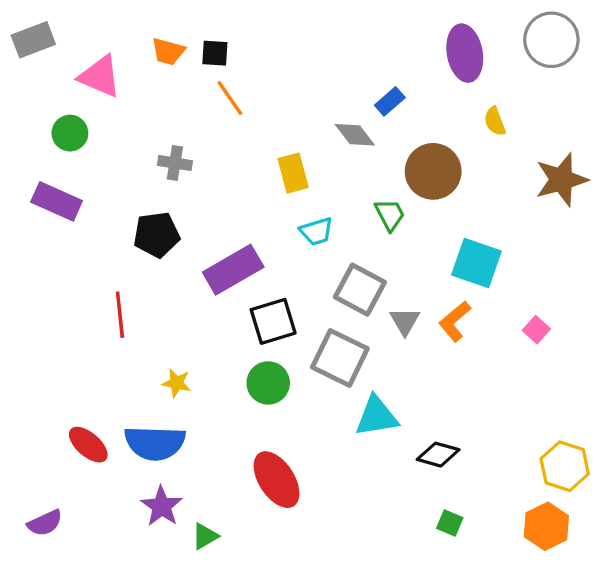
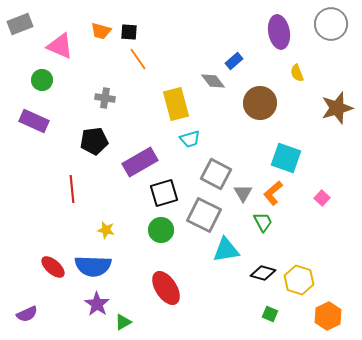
yellow rectangle: (293, 173) -> (176, 104), size x1.4
green trapezoid: (390, 215) -> (263, 222), moved
yellow hexagon: (565, 466) -> (299, 280), moved

